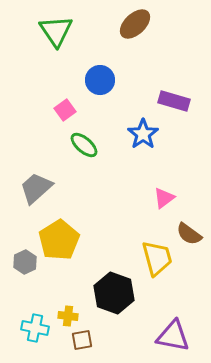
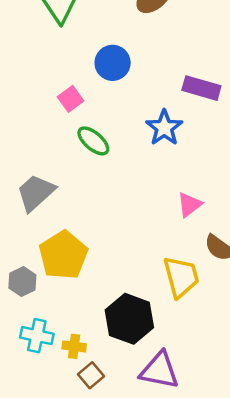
cyan cross: (35, 328) -> (37, 336), moved
purple triangle: (173, 336) -> (159, 370), moved
brown square: (82, 340) -> (91, 375), turned -30

